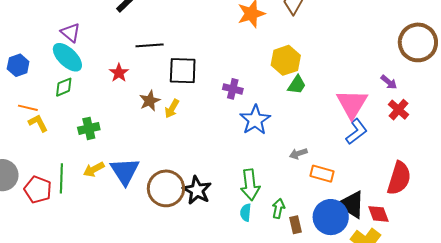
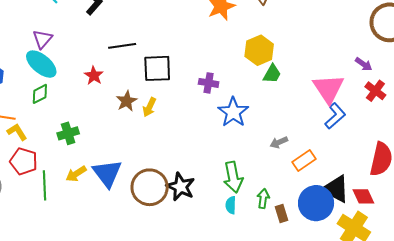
purple triangle: (71, 32) -> (42, 39), turned 35
orange rectangle: (322, 174) -> (304, 161), turned -45
red pentagon: (38, 190) -> (24, 161), moved

